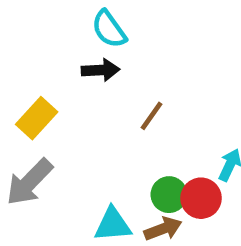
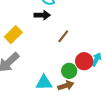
red circle: (201, 198) -> (84, 61), moved

